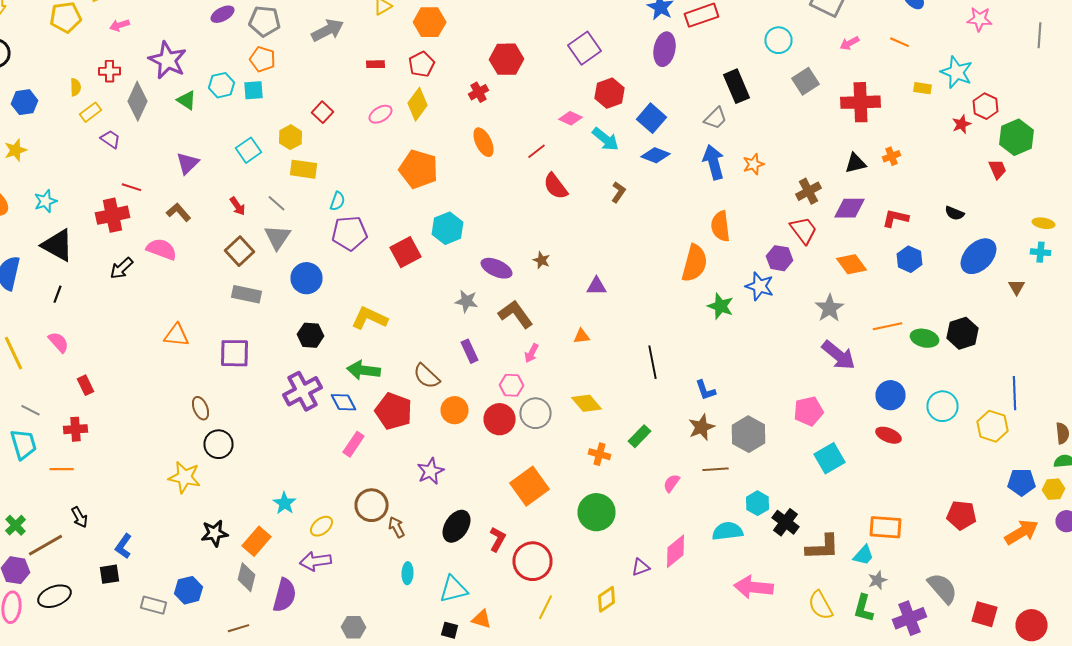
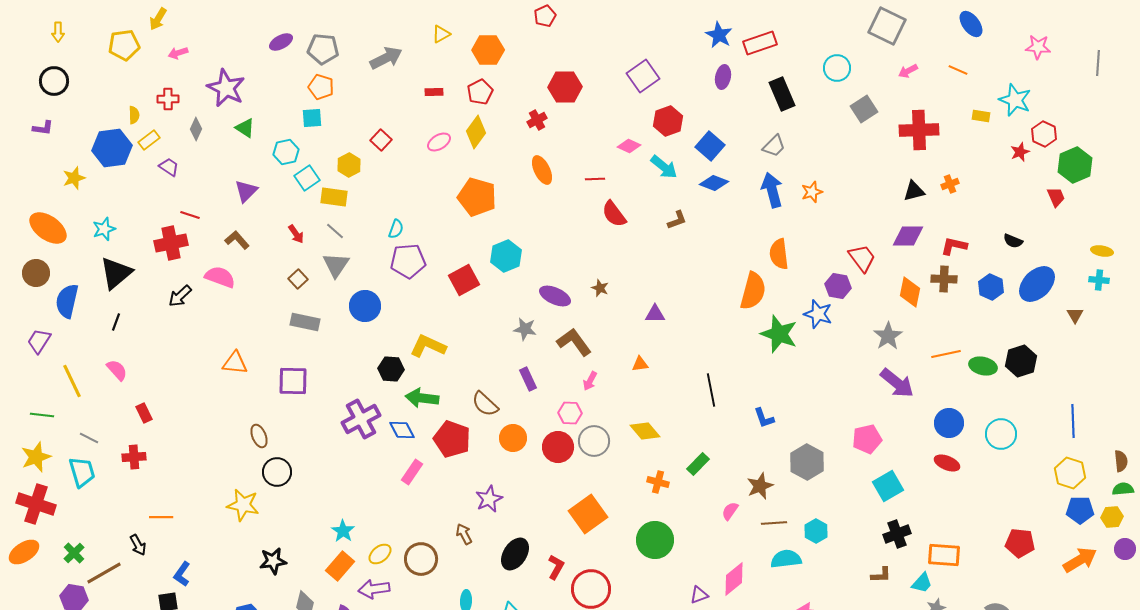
purple ellipse: (664, 49) -> (723, 77), size x0.7
cyan hexagon: (222, 85) -> (286, 152), moved
black rectangle: (736, 86) -> (782, 94), moved
gray diamond: (138, 101) -> (196, 129), size x0.6
blue hexagon: (24, 102) -> (112, 148), moved, size x1.5
red line: (536, 151) -> (595, 179), turned 36
yellow rectangle: (304, 169) -> (334, 197), moved
brown cross: (808, 191) -> (944, 279), moved, turned 30
brown L-shape: (618, 192) -> (677, 220), turned 35
black triangle: (58, 245) -> (116, 273), turned 51
brown square: (240, 251) -> (298, 279), size x0.7
blue hexagon: (910, 259) -> (991, 287), moved
orange diamond: (852, 264) -> (910, 292), turned 48
green star: (720, 306) -> (779, 334), size x1.4
black hexagon: (310, 335) -> (391, 369), moved
yellow hexagon: (992, 426) -> (1070, 473), moved
brown star: (702, 427) -> (760, 486), moved
orange line: (62, 469) -> (161, 517), moved
brown line: (716, 469) -> (774, 523), moved
brown circle: (372, 505) -> (421, 559), moved
black cross: (786, 522) -> (897, 534), moved, turned 32
brown arrow: (396, 527) -> (464, 534), moved
orange rectangle: (256, 541) -> (340, 566), moved
brown L-shape: (822, 547) -> (881, 575), size x0.6

